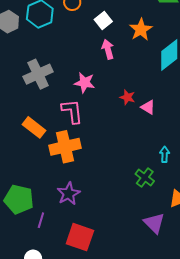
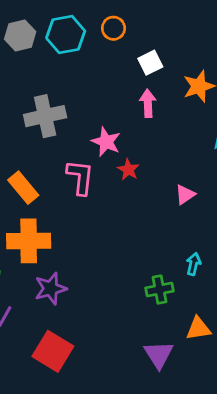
red star: (127, 97) -> (128, 170), moved
pink triangle: (148, 107) -> (185, 195), turned 42
orange cross: (65, 147) -> (29, 241), moved
green cross: (145, 177) -> (159, 290), turned 30

